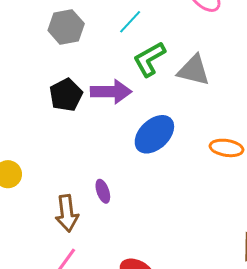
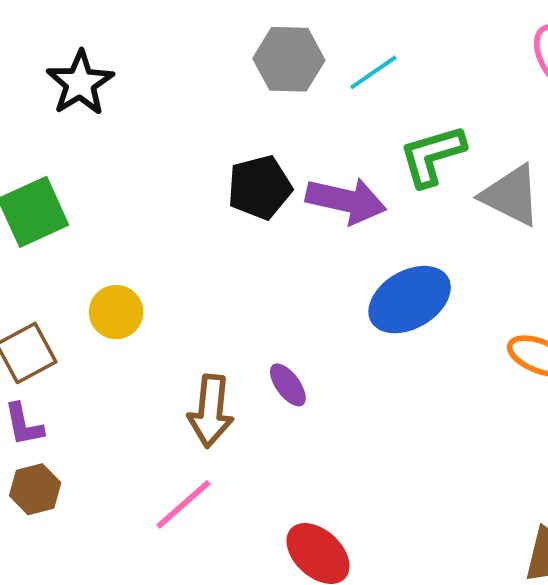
cyan line: (130, 22) -> (373, 72), moved
purple ellipse: (103, 191) -> (288, 385), turned -30

